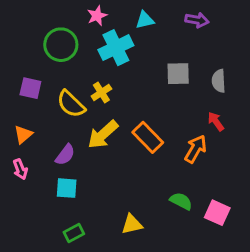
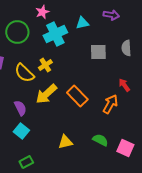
cyan triangle: (145, 20) -> (82, 23), moved
gray semicircle: (219, 81) -> (126, 48), moved
purple semicircle: (65, 155) -> (20, 108), turned -63
cyan square: (67, 188) -> (21, 131), turned 35
yellow triangle: (132, 224) -> (65, 142), moved

